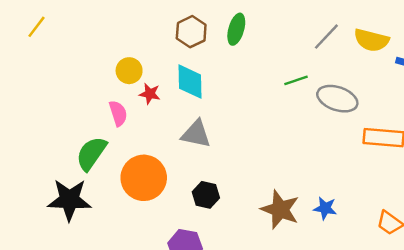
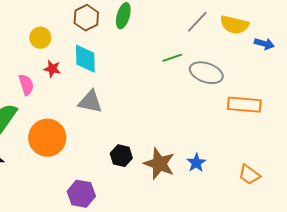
yellow circle: (129, 71) -> (40, 38), moved
black hexagon: (206, 195) -> (121, 156), moved
blue star: (325, 208) -> (196, 163), turned 30

